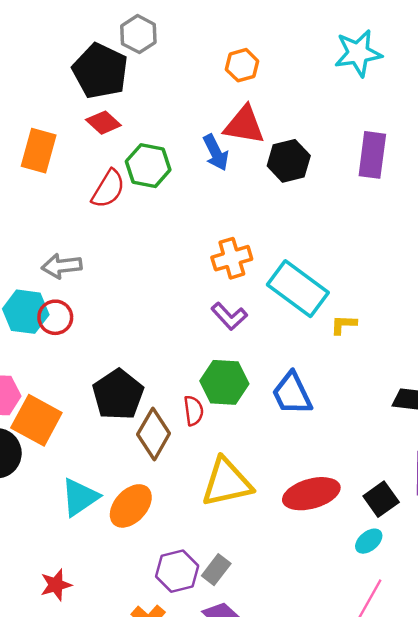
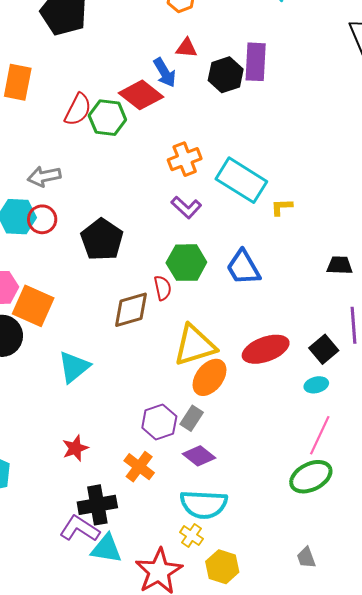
red diamond: (103, 123) -> (141, 95), moved, size x1.5
red triangle: (244, 125) -> (186, 48), size x0.6
purple rectangle: (372, 155) -> (256, 62), moved
green hexagon: (148, 166) -> (107, 118), moved
black pentagon: (118, 395) -> (102, 240), moved
brown diamond: (154, 434) -> (131, 310), turned 48
orange ellipse: (131, 506) -> (210, 377), moved
cyan ellipse: (369, 541) -> (316, 385), turned 30
red star: (56, 585) -> (75, 448), moved

